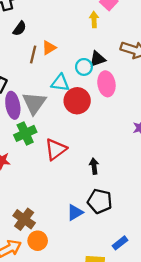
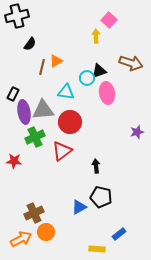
red circle: (77, 101) -> (70, 122), moved
gray triangle: (34, 103) -> (43, 110), turned 50
brown cross: (24, 219) -> (34, 213), turned 30

